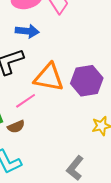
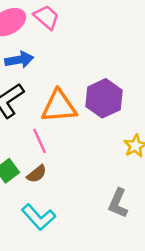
pink line: (26, 101) -> (39, 141), turned -65

